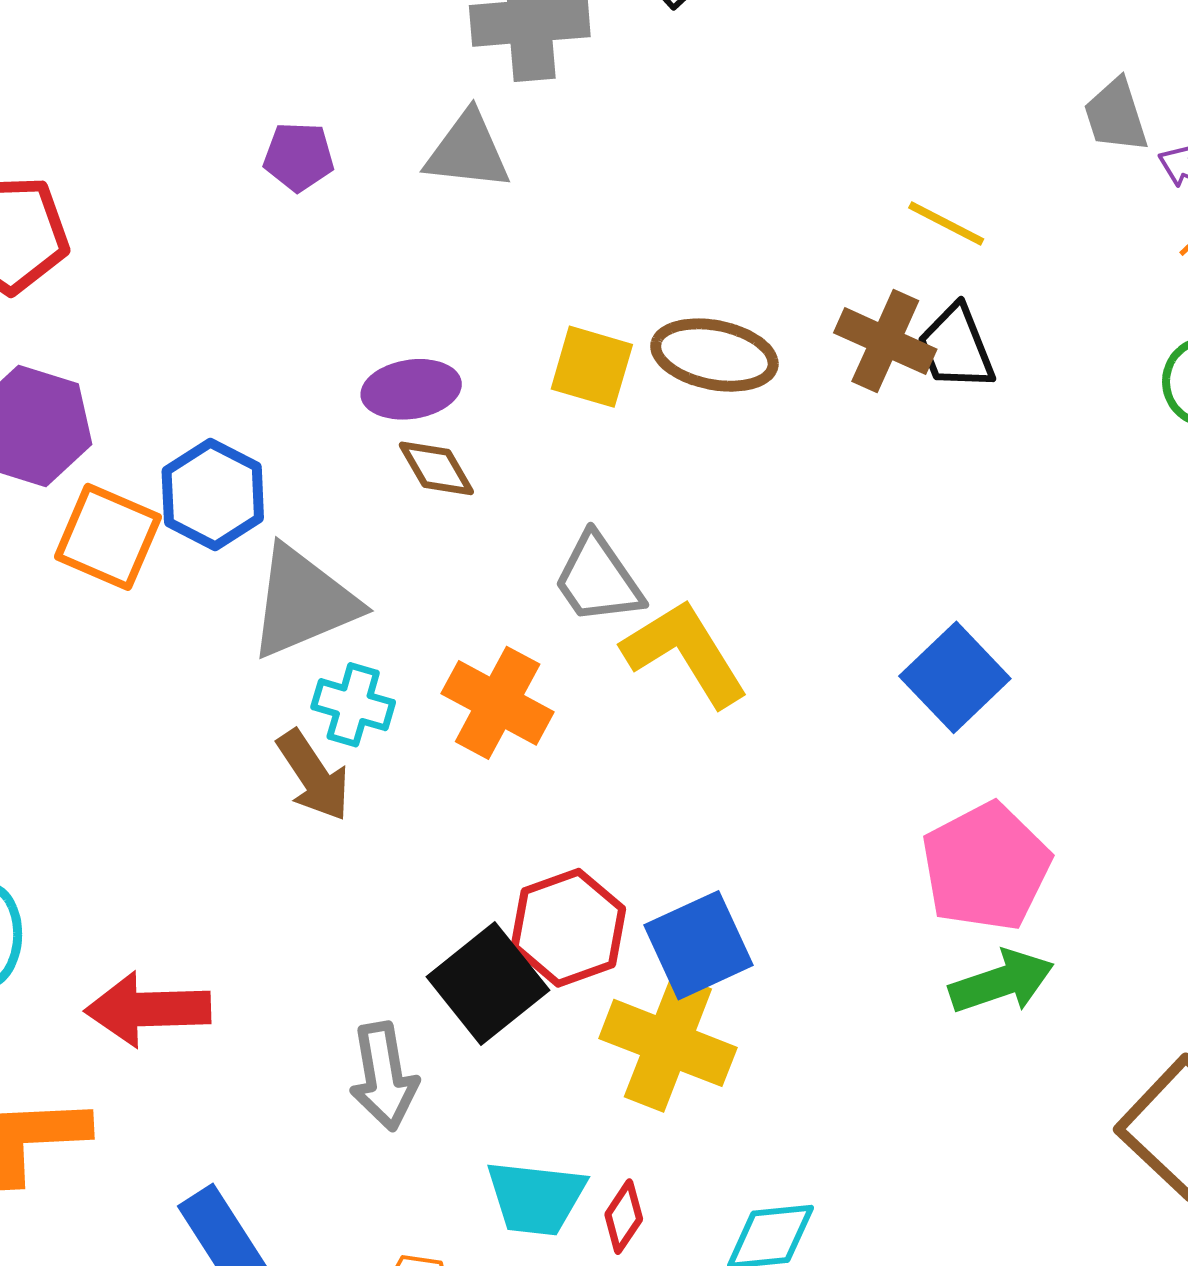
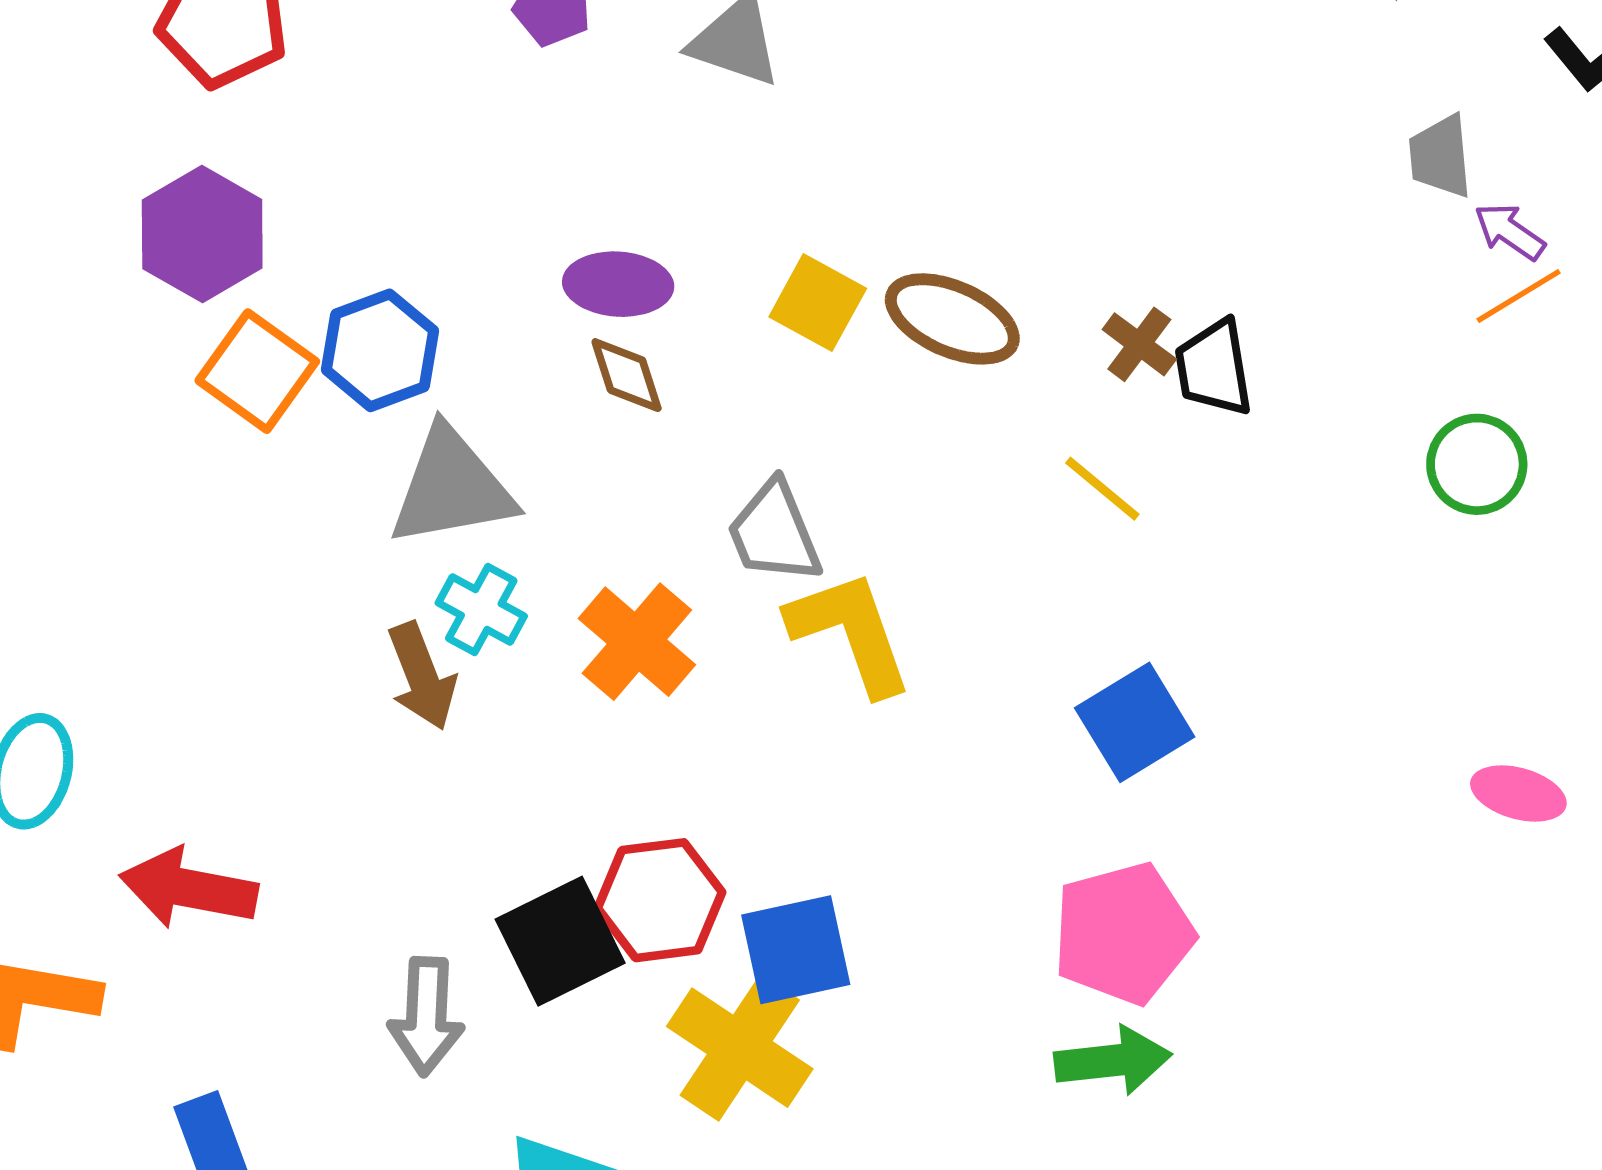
yellow line: (946, 223) -> (1102, 489), moved
brown cross: (885, 341) -> (1139, 344), size x0.7

